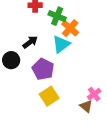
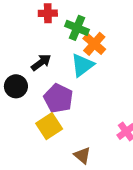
yellow square: (49, 96) -> (49, 126), moved
brown triangle: (86, 106) -> (82, 155), moved

